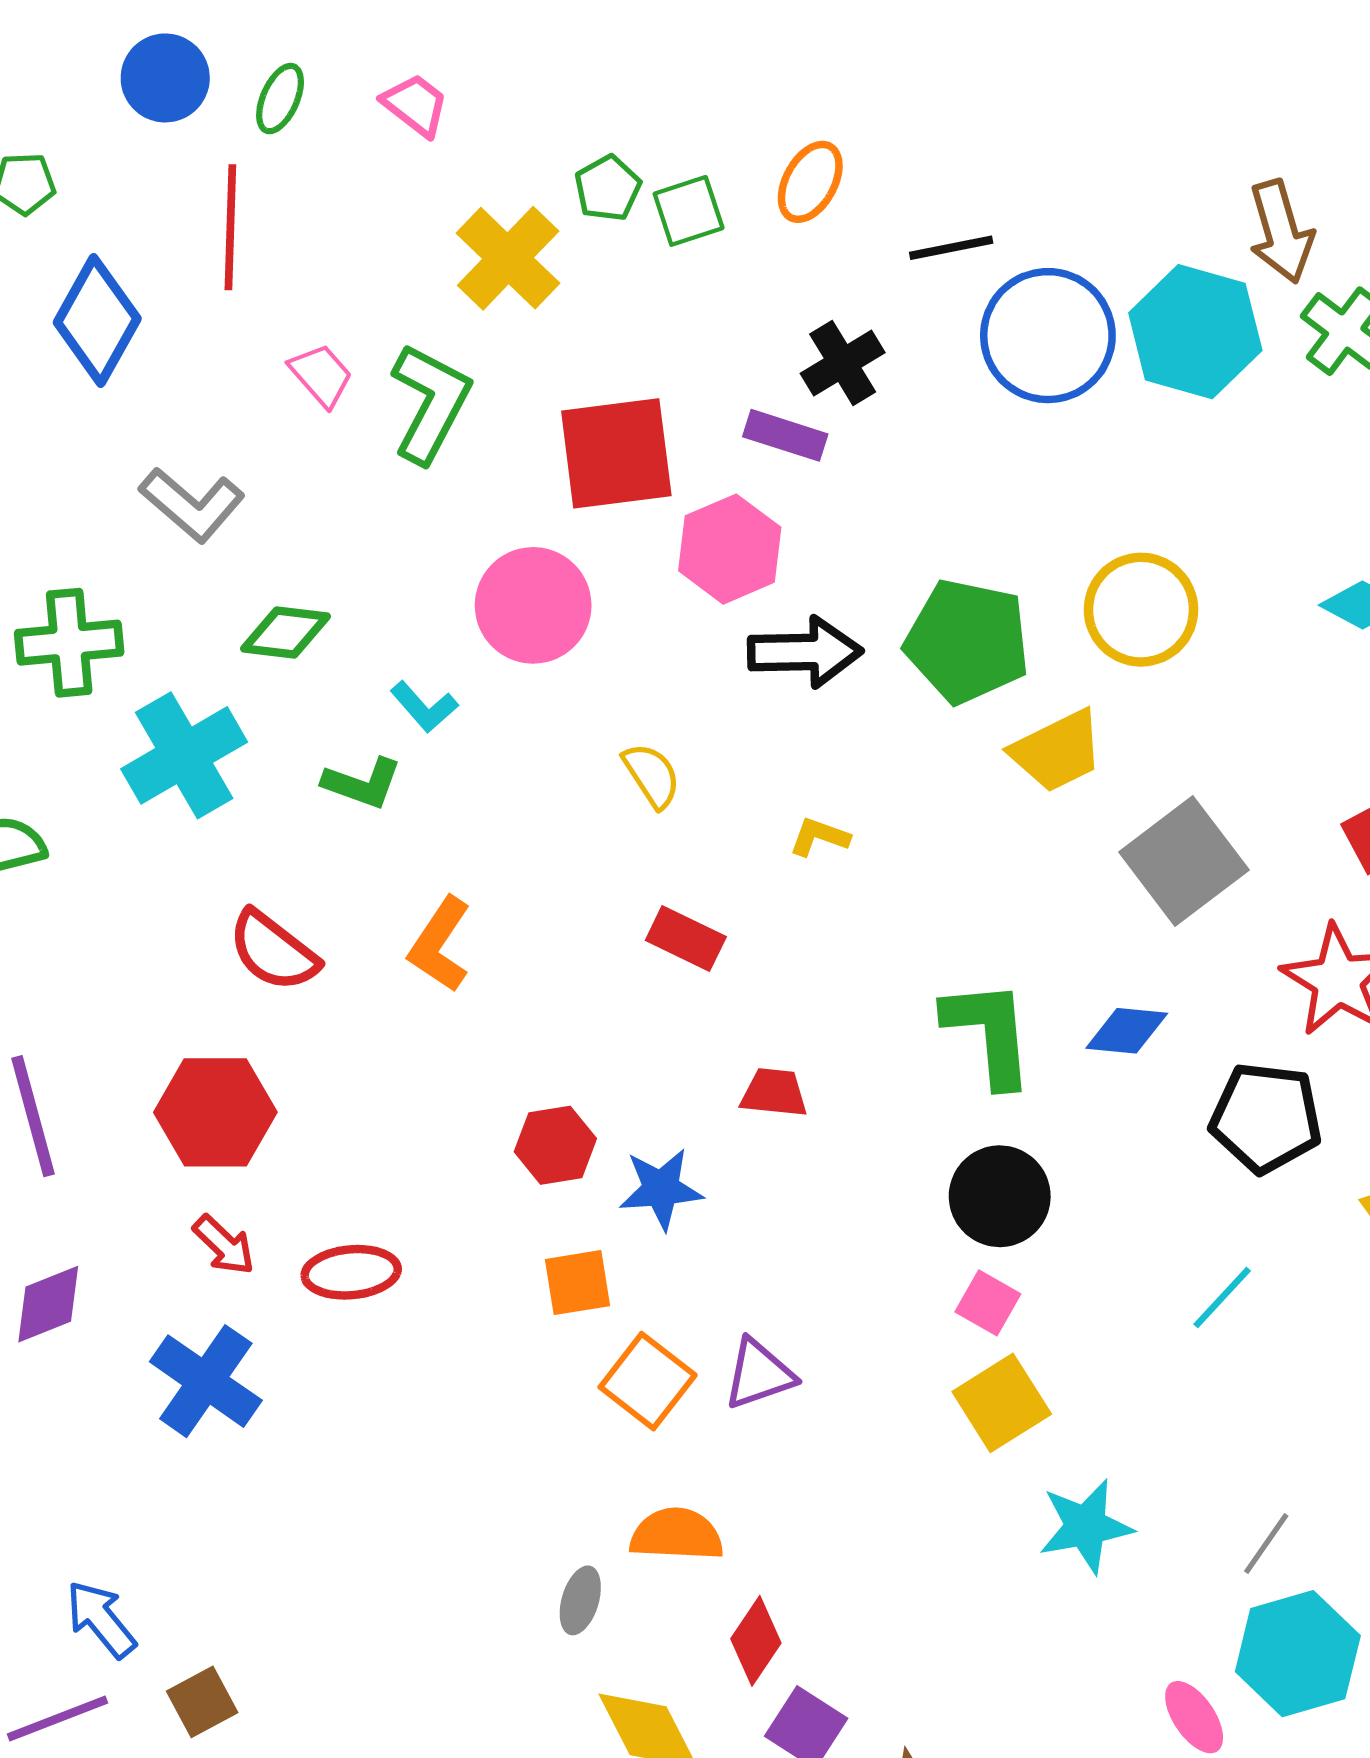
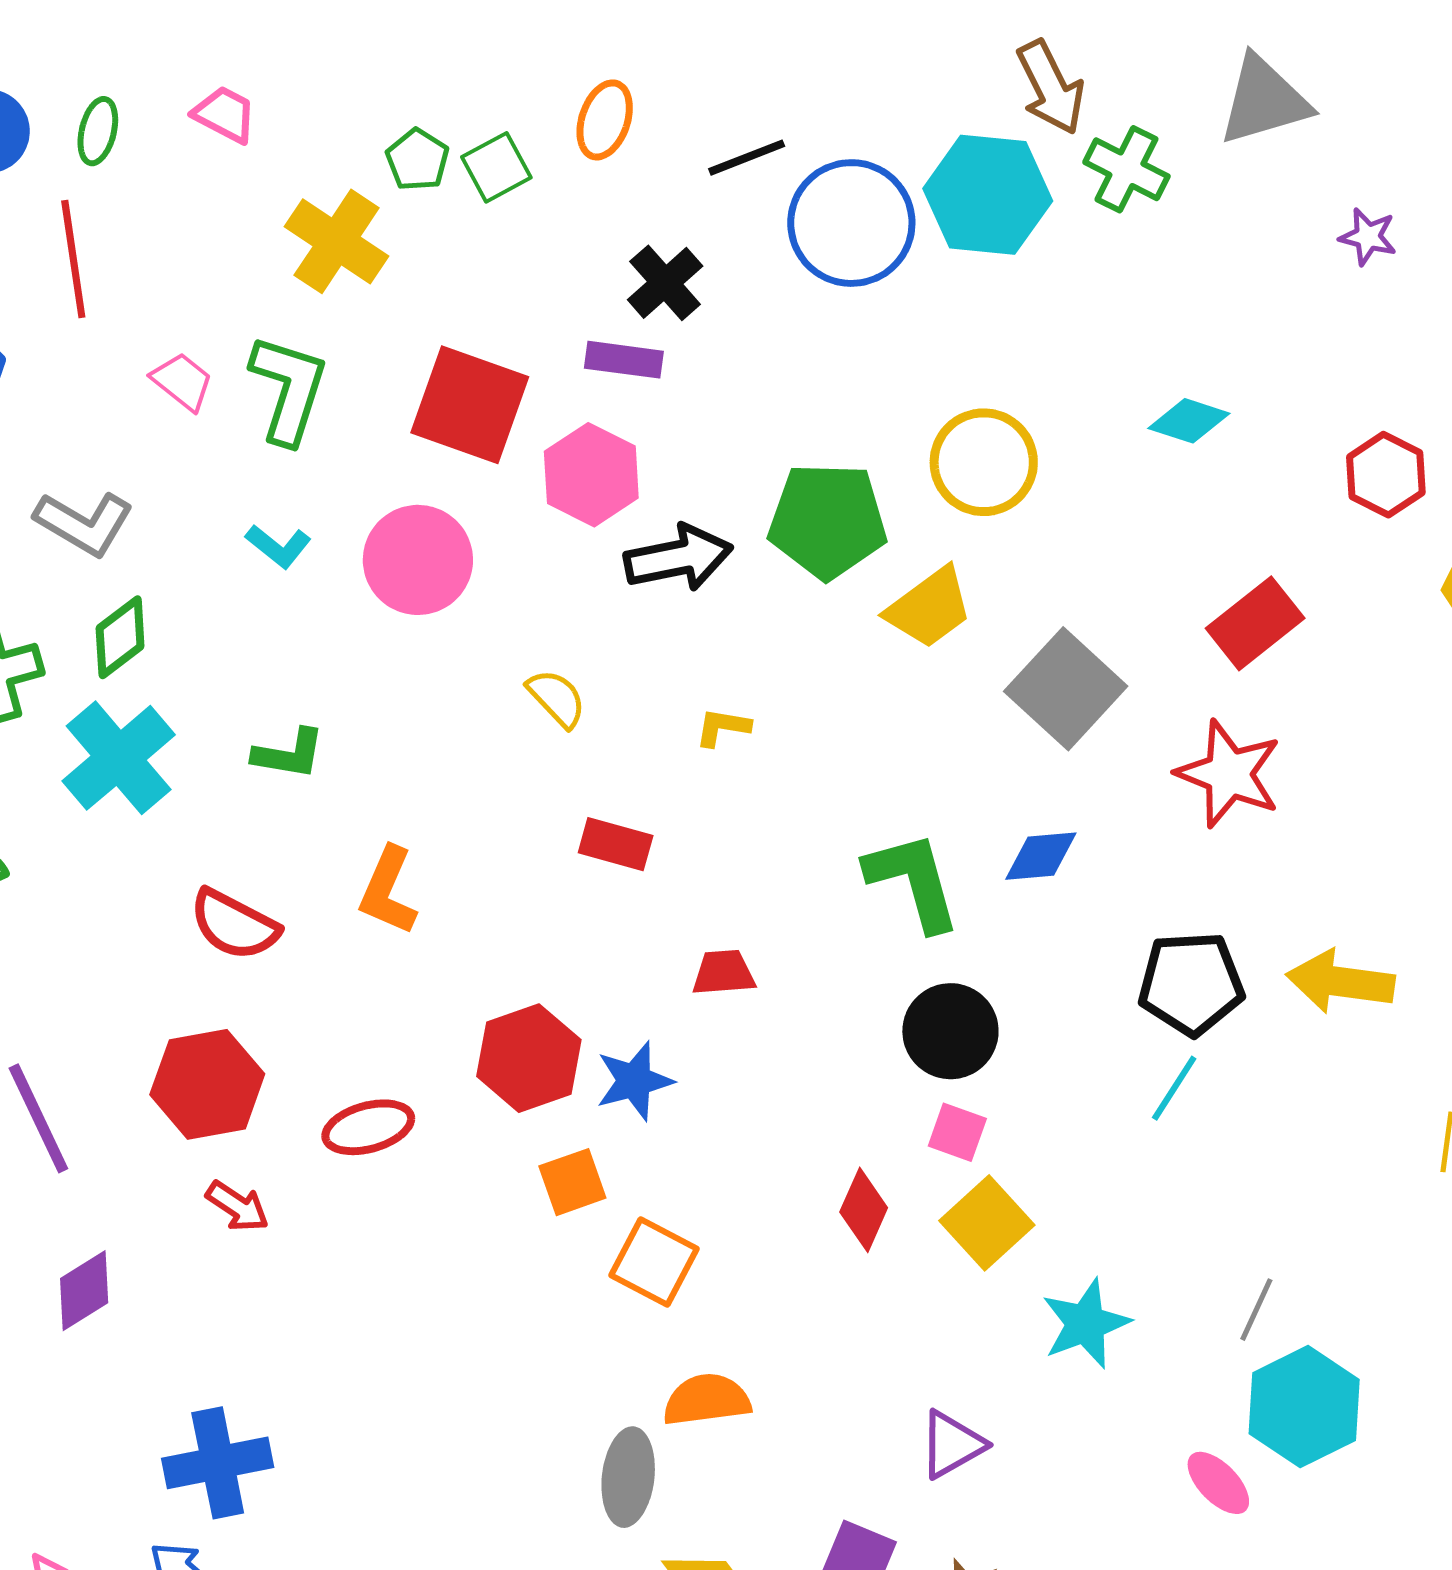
red square: (616, 453) -> (470, 405), turned 37
green diamond: (285, 633) -> (120, 637), moved, turned -34
cyan L-shape: (424, 707) -> (278, 546), moved
black pentagon: (1266, 1118) -> (1191, 984), moved
red hexagon: (555, 1145) -> (529, 1058), size x1.4
red ellipse: (351, 1272) -> (368, 1127), moved
purple triangle: (759, 1374) -> (952, 1444), moved
blue cross: (206, 1381) -> (218, 1463), moved, turned -36
gray ellipse: (580, 1600) -> (628, 1477), size x1.5
red diamond: (756, 1641) -> (864, 1210), moved

